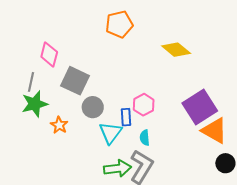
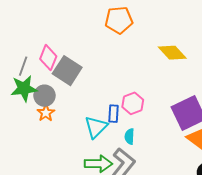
pink diamond: (49, 54) -> (48, 58), moved
gray circle: (93, 107) -> (44, 96), moved

